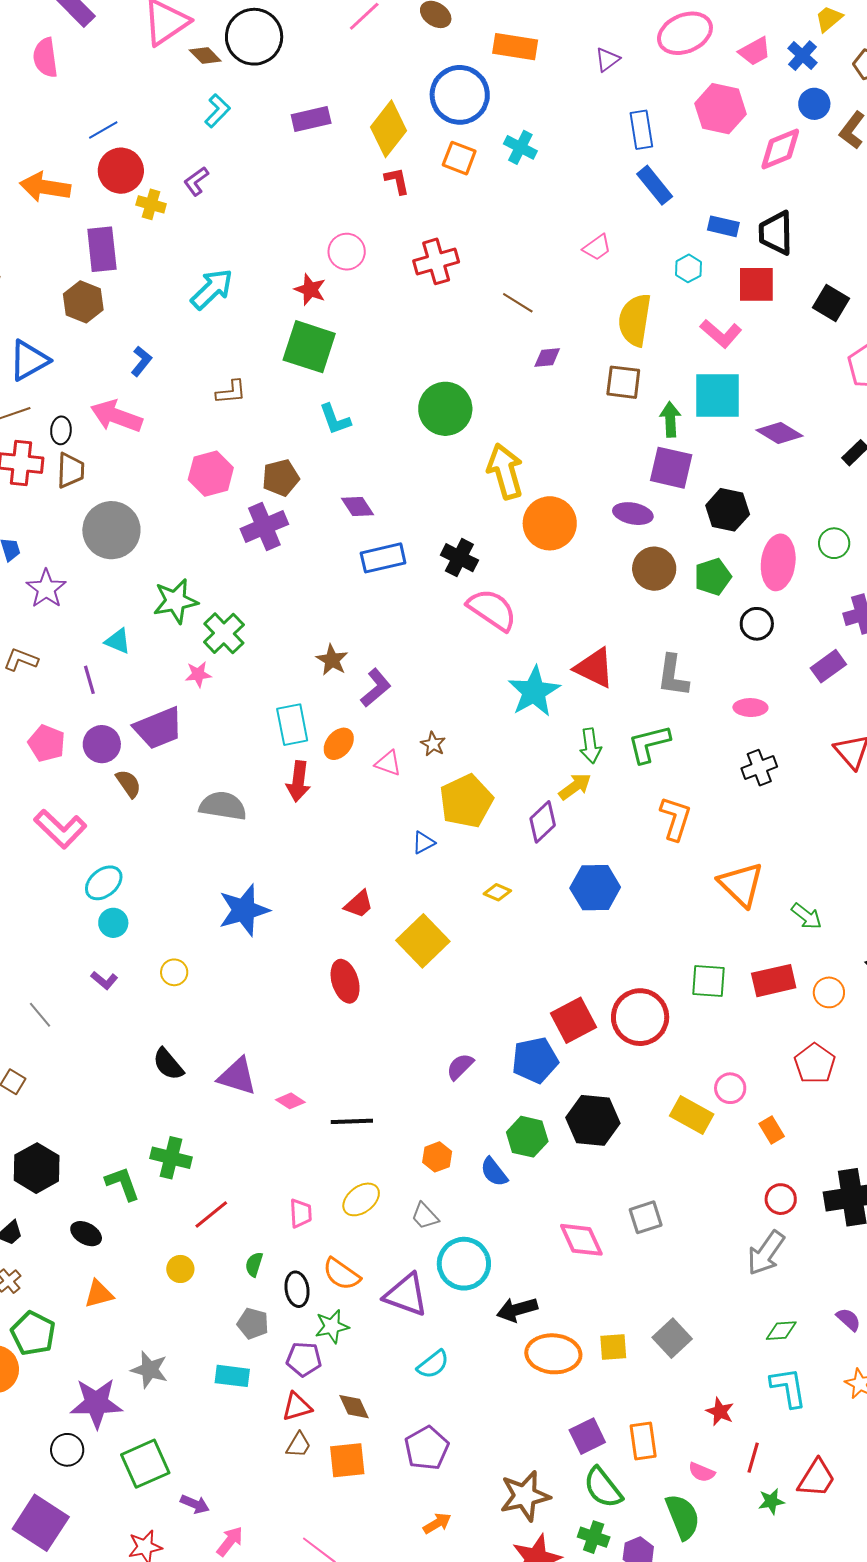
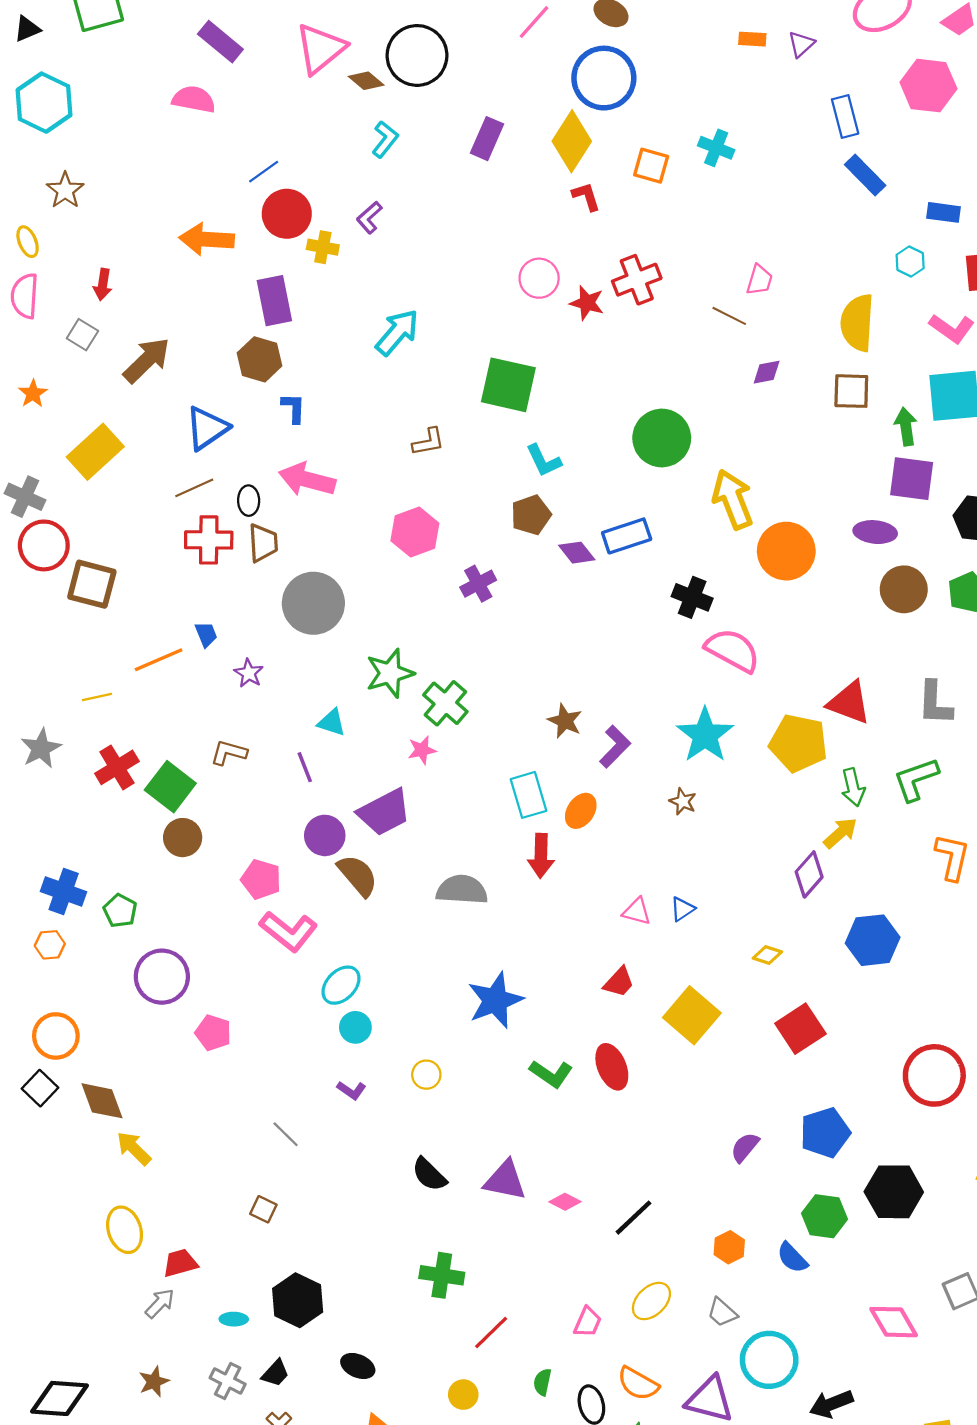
orange rectangle: (515, 47) -> (752, 39), moved, size x0.6
pink semicircle: (45, 58) -> (194, 99), turned 114
blue circle: (460, 95) -> (604, 78), moved
purple rectangle: (311, 119) -> (487, 139), turned -48
pink trapezoid: (597, 247) -> (759, 280), moved, turned -32
red star: (310, 290) -> (587, 303), moved
blue L-shape: (141, 361) -> (294, 408), moved, turned -32
brown pentagon: (281, 478) -> (531, 515), moved
purple cross: (264, 526) -> (478, 584), size x0.7
blue rectangle: (383, 558) -> (627, 536), moved
purple star: (46, 589) -> (249, 673), size x0.7
cyan star: (534, 692) -> (705, 735), moved
pink pentagon: (47, 743) -> (261, 879), moved
pink triangle: (388, 763) -> (637, 911), moved
brown semicircle: (128, 784) -> (358, 875), size x1.4
yellow pentagon: (466, 801) -> (798, 743), moved, turned -30
red square: (574, 1020) -> (800, 1029), moved
black line: (352, 1121) -> (634, 1218), turned -36
green L-shape: (123, 1184) -> (551, 1074), moved, turned 150
pink trapezoid: (301, 1213) -> (588, 1322), turned 32

